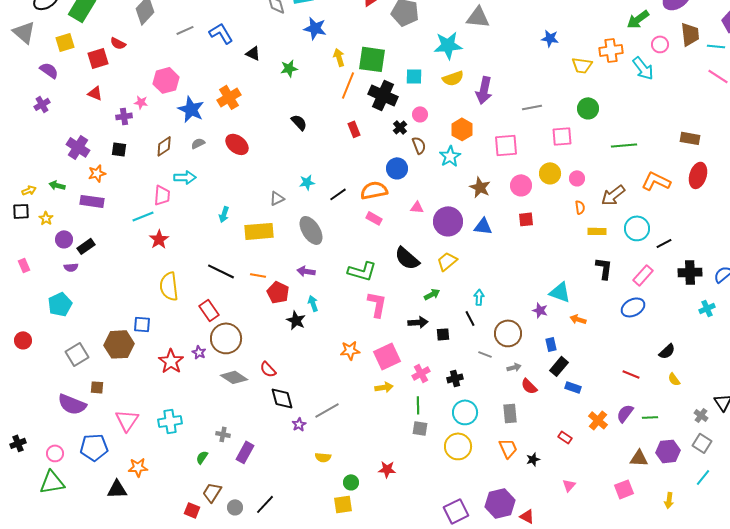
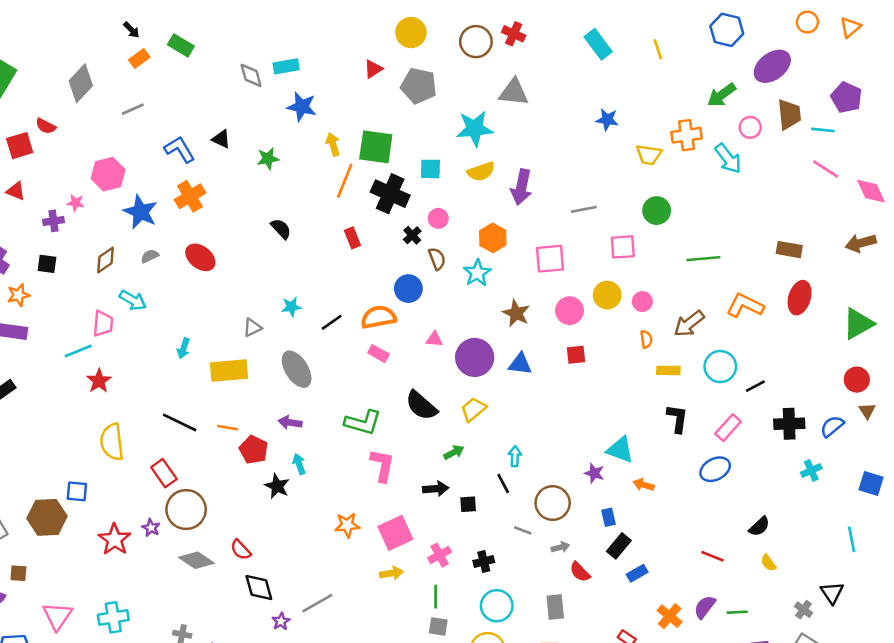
blue L-shape: (221, 33) -> (180, 149), moved
cyan arrow: (185, 177) -> (133, 300), turned 30
blue rectangle: (573, 387) -> (637, 573), turned -49

